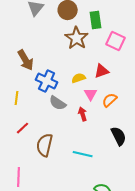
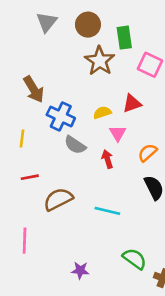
orange semicircle: (110, 100) -> (147, 153), moved
red line: (23, 128) -> (30, 177), turned 32
brown semicircle: (45, 145) -> (58, 199), turned 50

